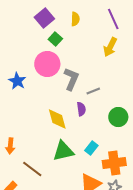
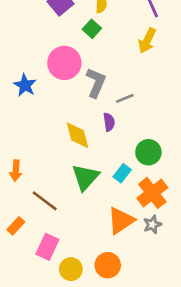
green square: (55, 39) -> (92, 29), moved
green circle: (118, 117) -> (148, 152), moved
green triangle: (63, 151) -> (85, 177), turned -35
orange cross: (114, 163) -> (152, 193), turned -30

